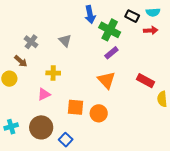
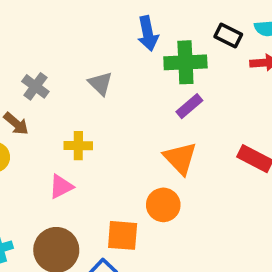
green cross: (110, 30) -> (185, 62), turned -30
orange square: (75, 107) -> (123, 235), moved
orange circle: (99, 113) -> (163, 205), moved

